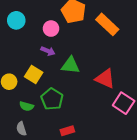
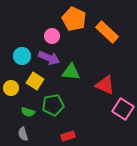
cyan circle: (16, 20) -> (22, 56), moved
purple arrow: (48, 51) -> (49, 58), size x1.5
green pentagon: (52, 99) -> (53, 105), turned 30

